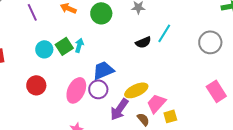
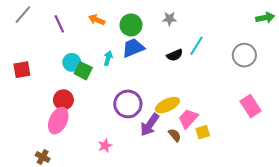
green square: (64, 46) -> (83, 71), moved, turned -30
blue trapezoid: (103, 70) -> (133, 48), moved
purple circle: (98, 89) -> (128, 104), size x1.4
pink ellipse: (76, 90) -> (58, 121), moved

